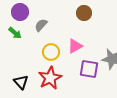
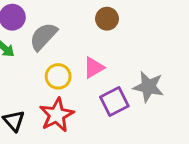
gray semicircle: (41, 25) -> (43, 36), size x1.5
purple square: (89, 69) -> (114, 102), turned -36

